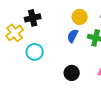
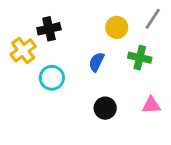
blue semicircle: (73, 36) -> (97, 62), moved

